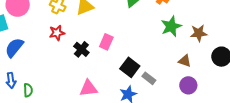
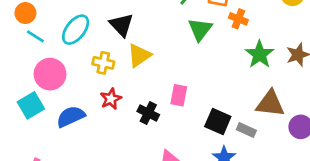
blue semicircle: (14, 48) -> (71, 116), moved, turned 40
brown triangle: (185, 61) -> (270, 104), moved, size x1.6

